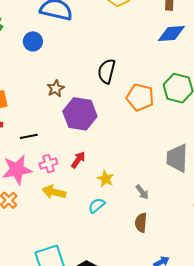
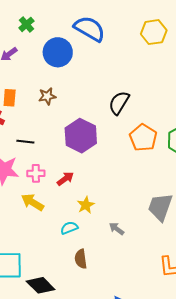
blue circle: (33, 41) -> (58, 52), size x1.5
brown star: (56, 88) -> (47, 96), moved
gray arrow: (142, 192) -> (117, 229), turned 147
brown semicircle: (141, 223) -> (81, 259), moved, turned -30

